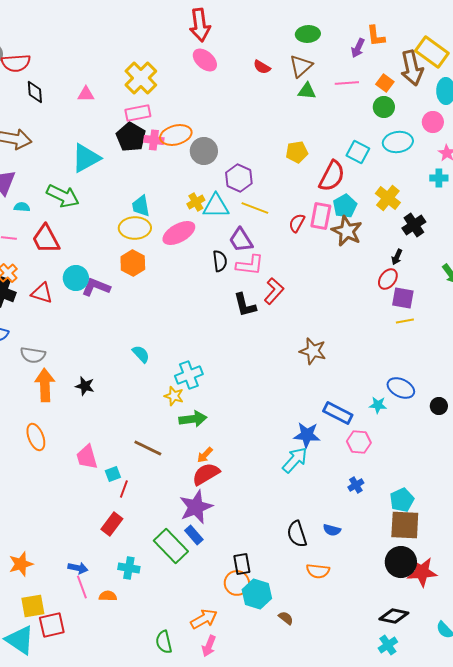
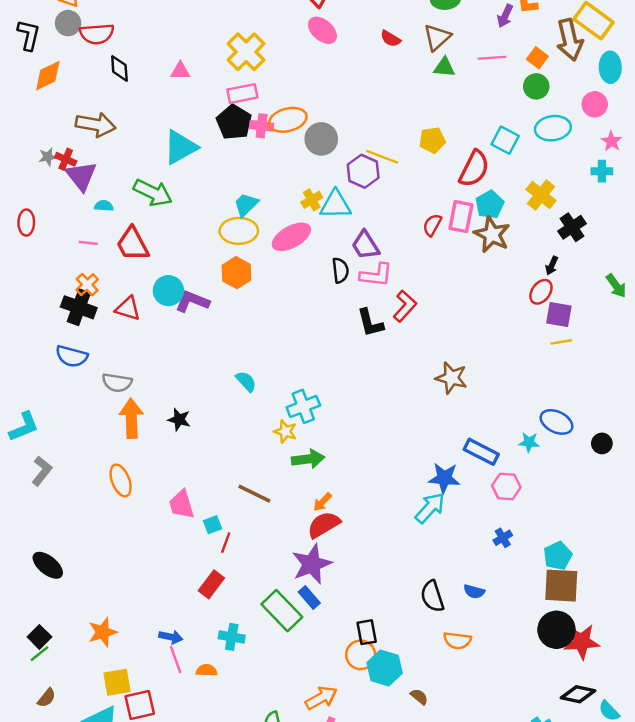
cyan trapezoid: (141, 206) -> (246, 205), turned 55
yellow line: (255, 208) -> (382, 157), moved
black diamond: (394, 616) -> (578, 694), moved

